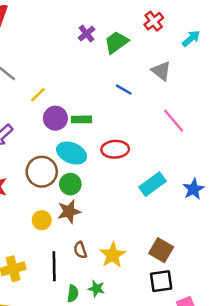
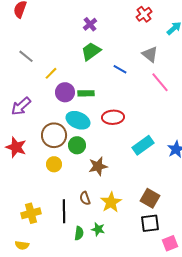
green trapezoid: (116, 42) -> (91, 51), moved
pink line: (174, 121) -> (160, 82), moved
brown star: (69, 211) -> (98, 166), moved
yellow circle: (42, 220) -> (54, 164), moved

